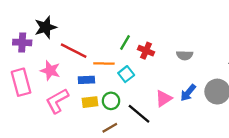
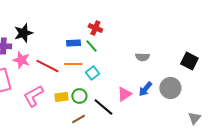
green line: (125, 42) -> (91, 46), turned -72
red line: (74, 51) -> (47, 66), moved
red cross: (146, 51) -> (95, 28), moved
pink star: (50, 71) -> (21, 60), moved
blue rectangle: (86, 80) -> (73, 43), moved

